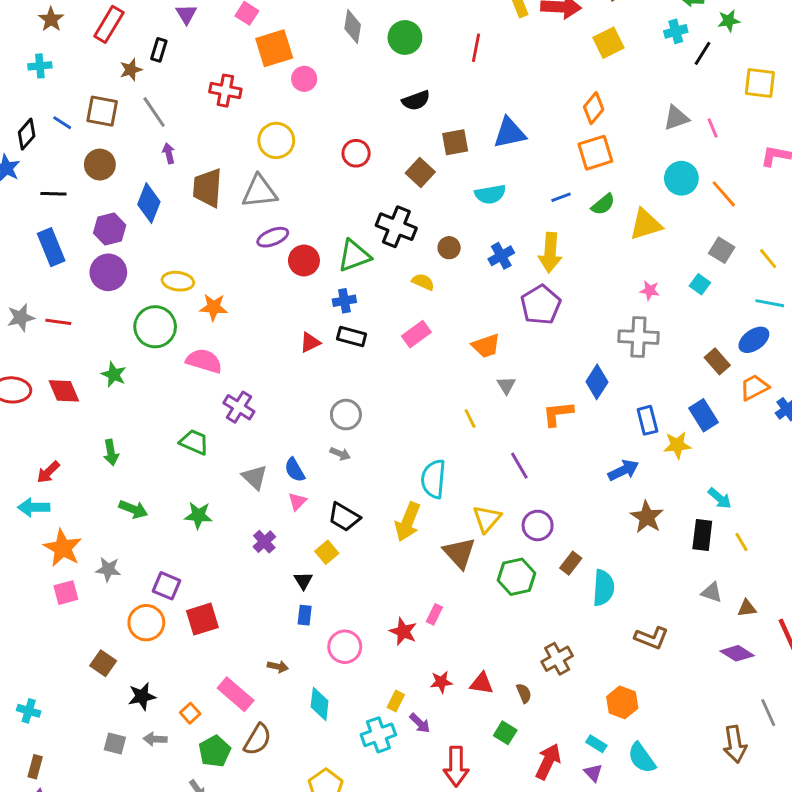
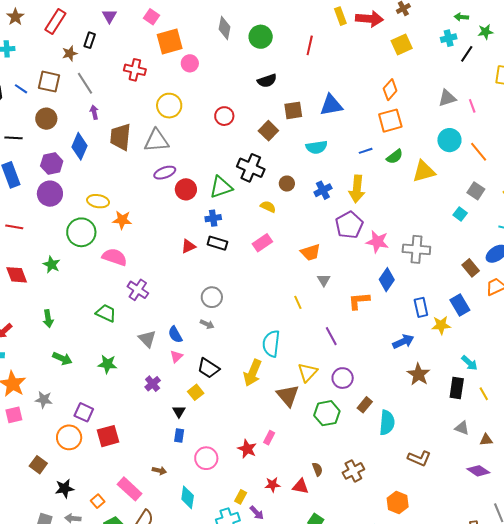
pink star: (650, 290) -> (377, 242), moved, size x1.6
brown semicircle: (524, 693) -> (317, 469), moved

